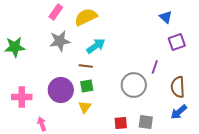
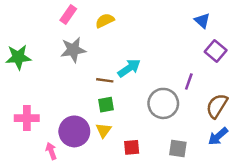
yellow semicircle: (86, 17) -> (105, 21), size x0.7
purple square: (177, 42) -> (216, 51), turned -30
cyan arrow: (96, 46) -> (129, 68), moved
brown semicircle: (178, 87) -> (217, 106), turned 35
purple circle: (61, 90) -> (74, 131), moved
red square: (121, 123) -> (132, 147), moved

